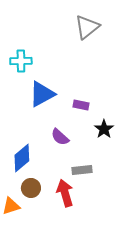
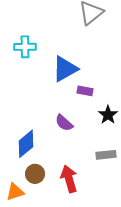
blue triangle: (42, 94) -> (65, 69), moved
gray rectangle: (82, 170) -> (106, 155), moved

